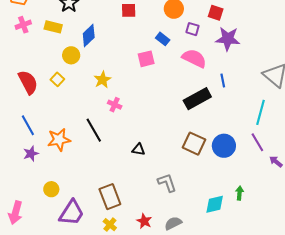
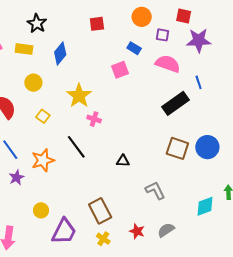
yellow circle: (71, 55) -> (33, 83), moved
yellow square: (57, 79) -> (43, 116), moved
yellow star: (102, 80) -> (79, 96), size x1.4

